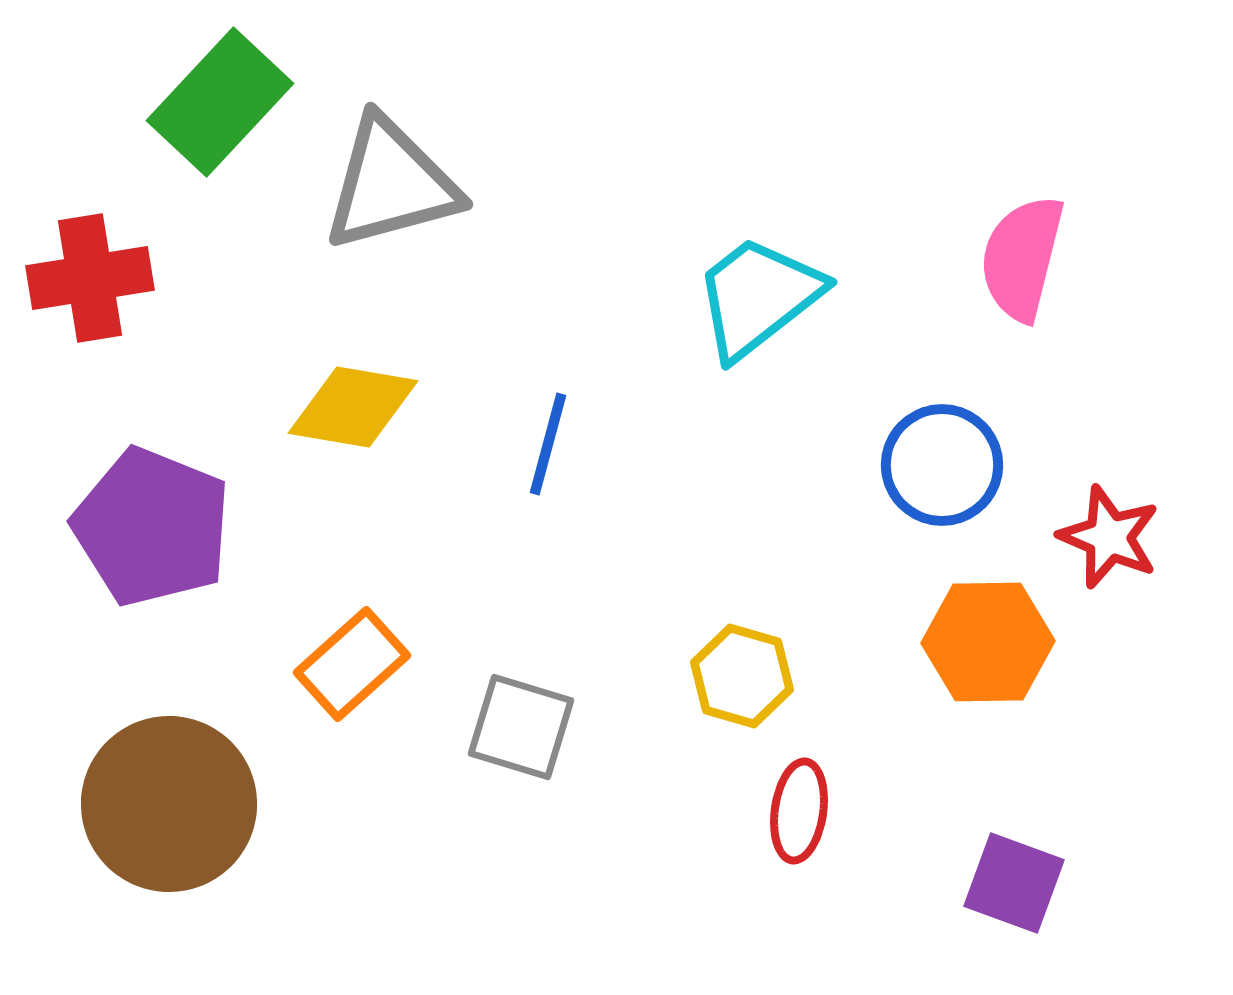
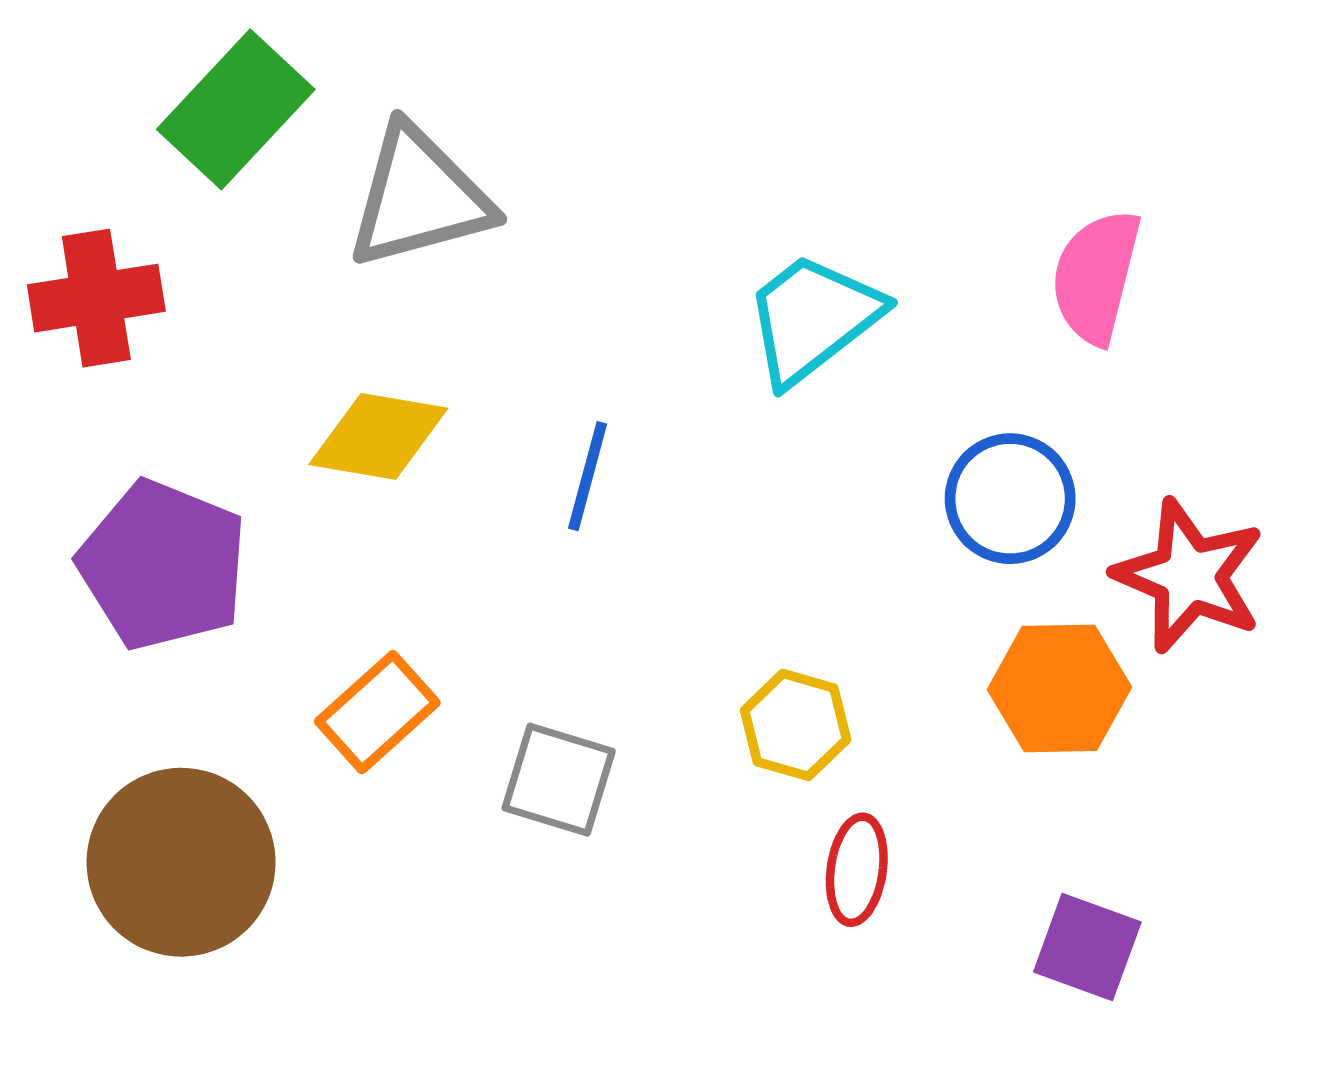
red star: (1109, 537) -> (1189, 576), size x1.4

